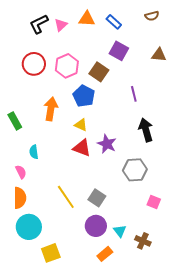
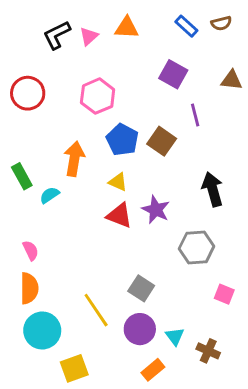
blue rectangle: (114, 22) -> (186, 26), moved
red circle: (34, 64) -> (28, 93), moved
brown square: (99, 72) -> (162, 141), moved
purple line: (134, 94) -> (195, 115), moved
cyan semicircle: (34, 152) -> (50, 195), moved, turned 64
yellow line: (66, 197) -> (96, 310), moved

